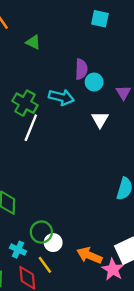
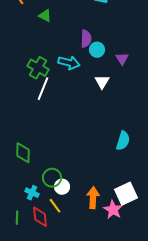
orange arrow: (89, 255) -> (93, 198), turned 70

